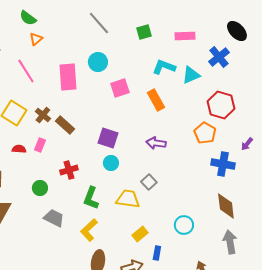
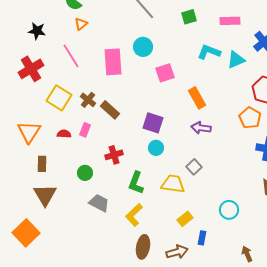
orange rectangle: (156, 100) -> (197, 98), moved

